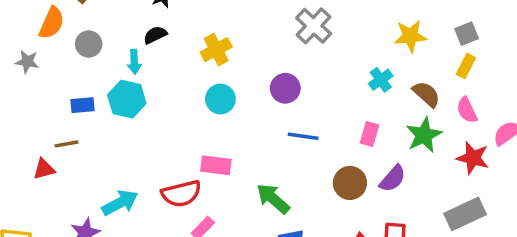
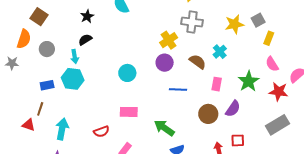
gray cross: (314, 26) -> (192, 22), moved, turned -30
gray square: (467, 34) -> (258, 20), moved
yellow cross: (216, 50) -> (169, 40), moved
brown semicircle: (426, 94) -> (198, 62), moved
brown line: (67, 144) -> (40, 109), turned -56
red triangle: (44, 169) -> (29, 125), turned 40
red semicircle: (181, 194) -> (101, 132), moved, size x0.7
cyan arrow: (120, 203) -> (62, 129), moved, turned -45

